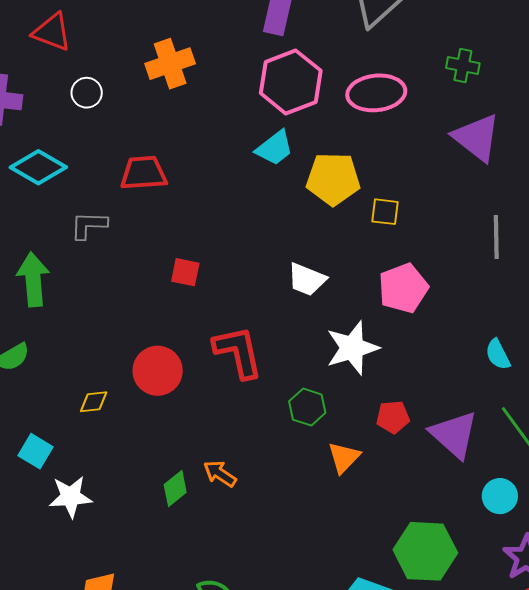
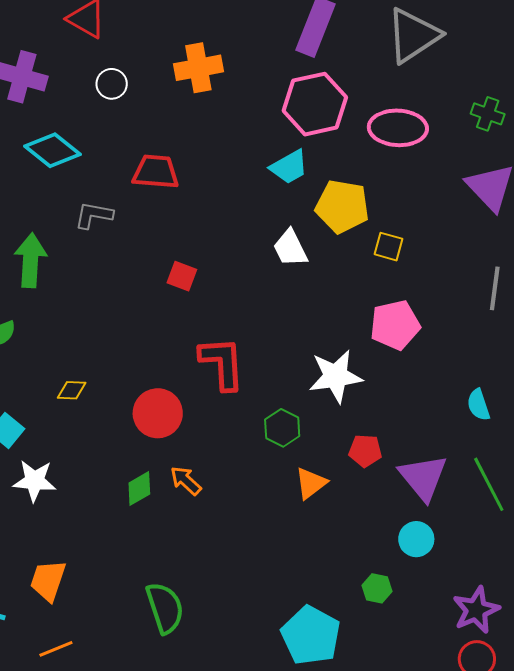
white trapezoid: (307, 279) -> (290, 248), moved, turned 33
red circle: (158, 371) -> (158, 413), moved
cyan circle: (500, 496) -> (416, 539), moved
green hexagon: (425, 551) -> (377, 588), size x0.5

